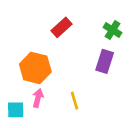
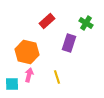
purple rectangle: (105, 61) -> (69, 43), moved

